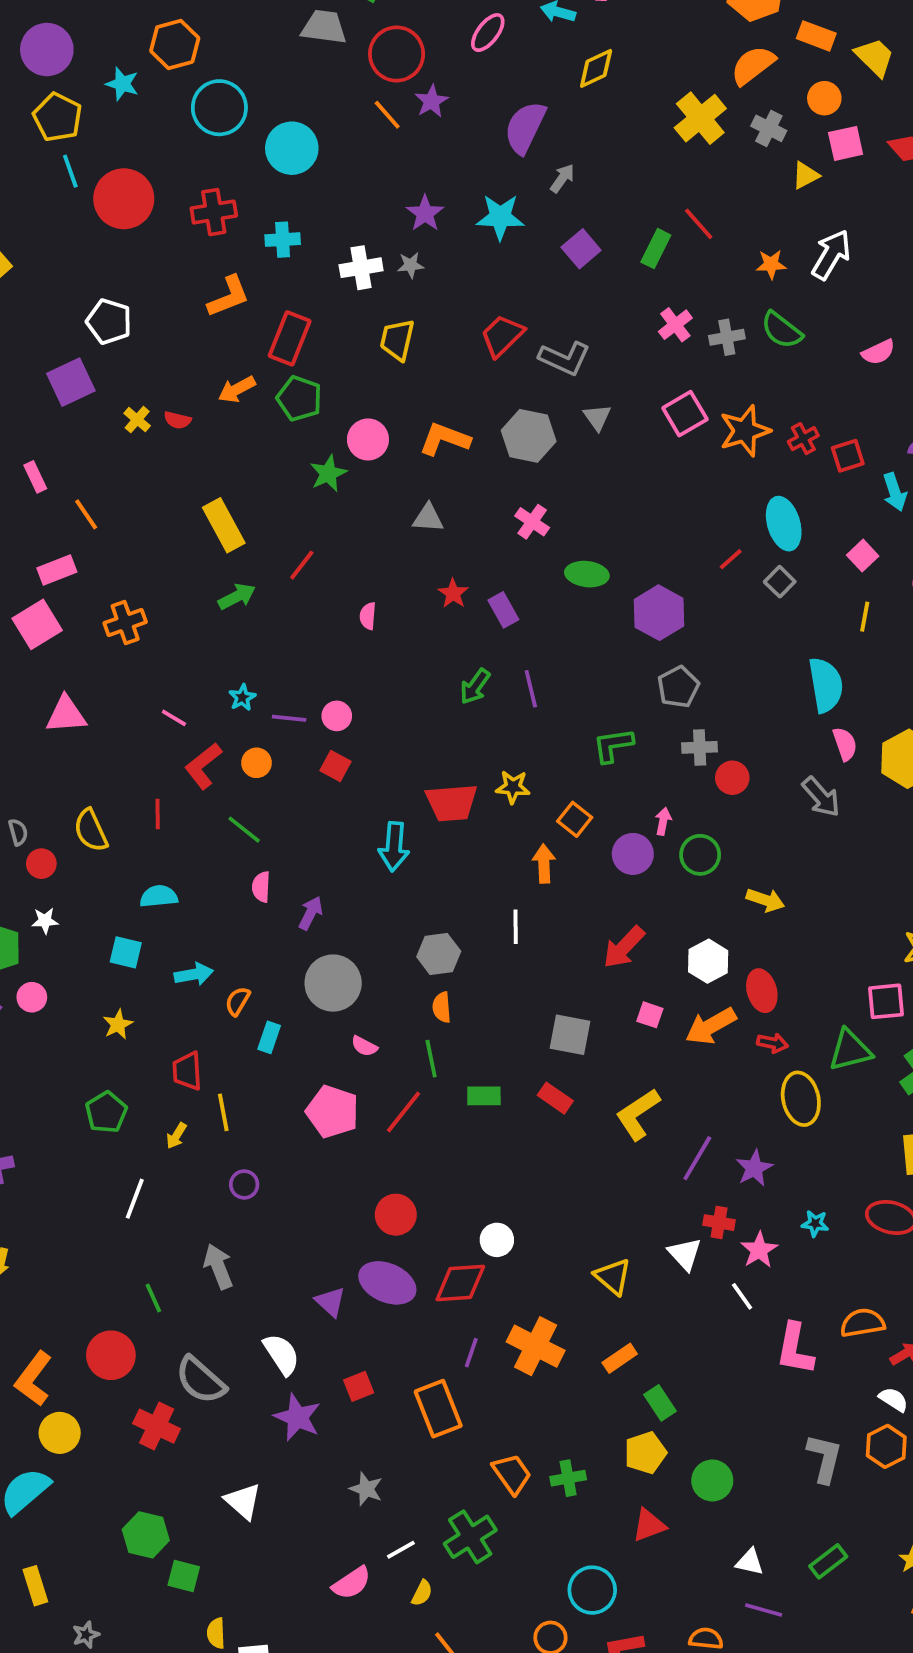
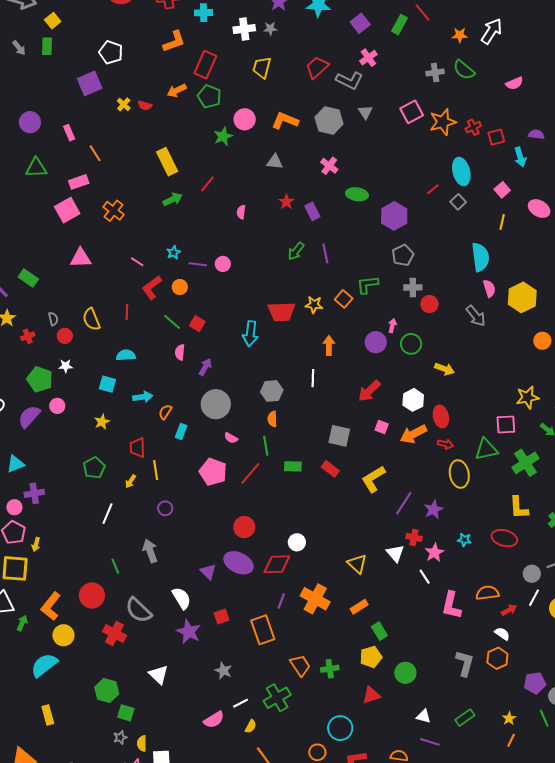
pink cross: (675, 325) -> (368, 58), moved
orange cross: (125, 623) -> (113, 211), turned -35
red square: (336, 766) -> (197, 324), moved
orange square: (575, 819) -> (344, 299), moved
gray star: (86, 1635) -> (120, 737), moved

